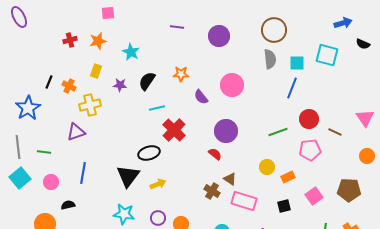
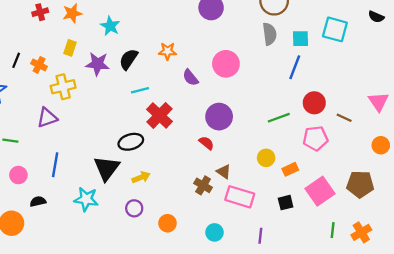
purple star: (120, 85) -> (98, 64), size x1.5
pink square: (314, 196) -> (320, 191), size x1.4
cyan star: (124, 214) -> (86, 199), moved
purple circle: (158, 218) -> (134, 208), moved

